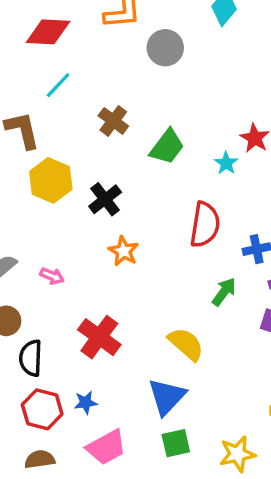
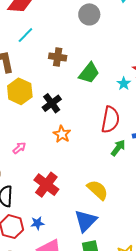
brown cross: (113, 121) -> (58, 57), turned -30
pink arrow: (52, 276) -> (19, 148), turned -64
green arrow: (224, 292) -> (118, 148), moved

